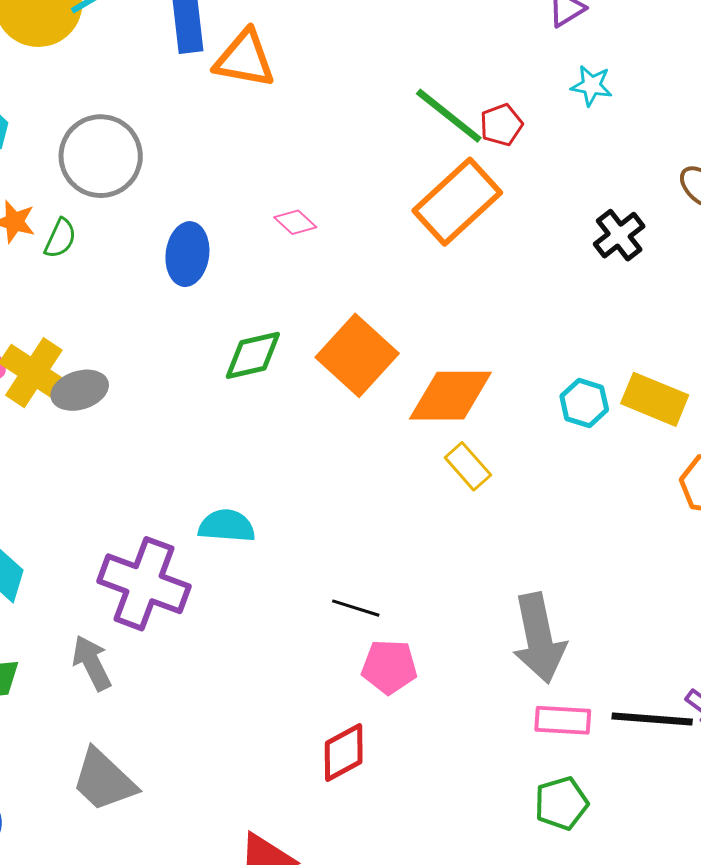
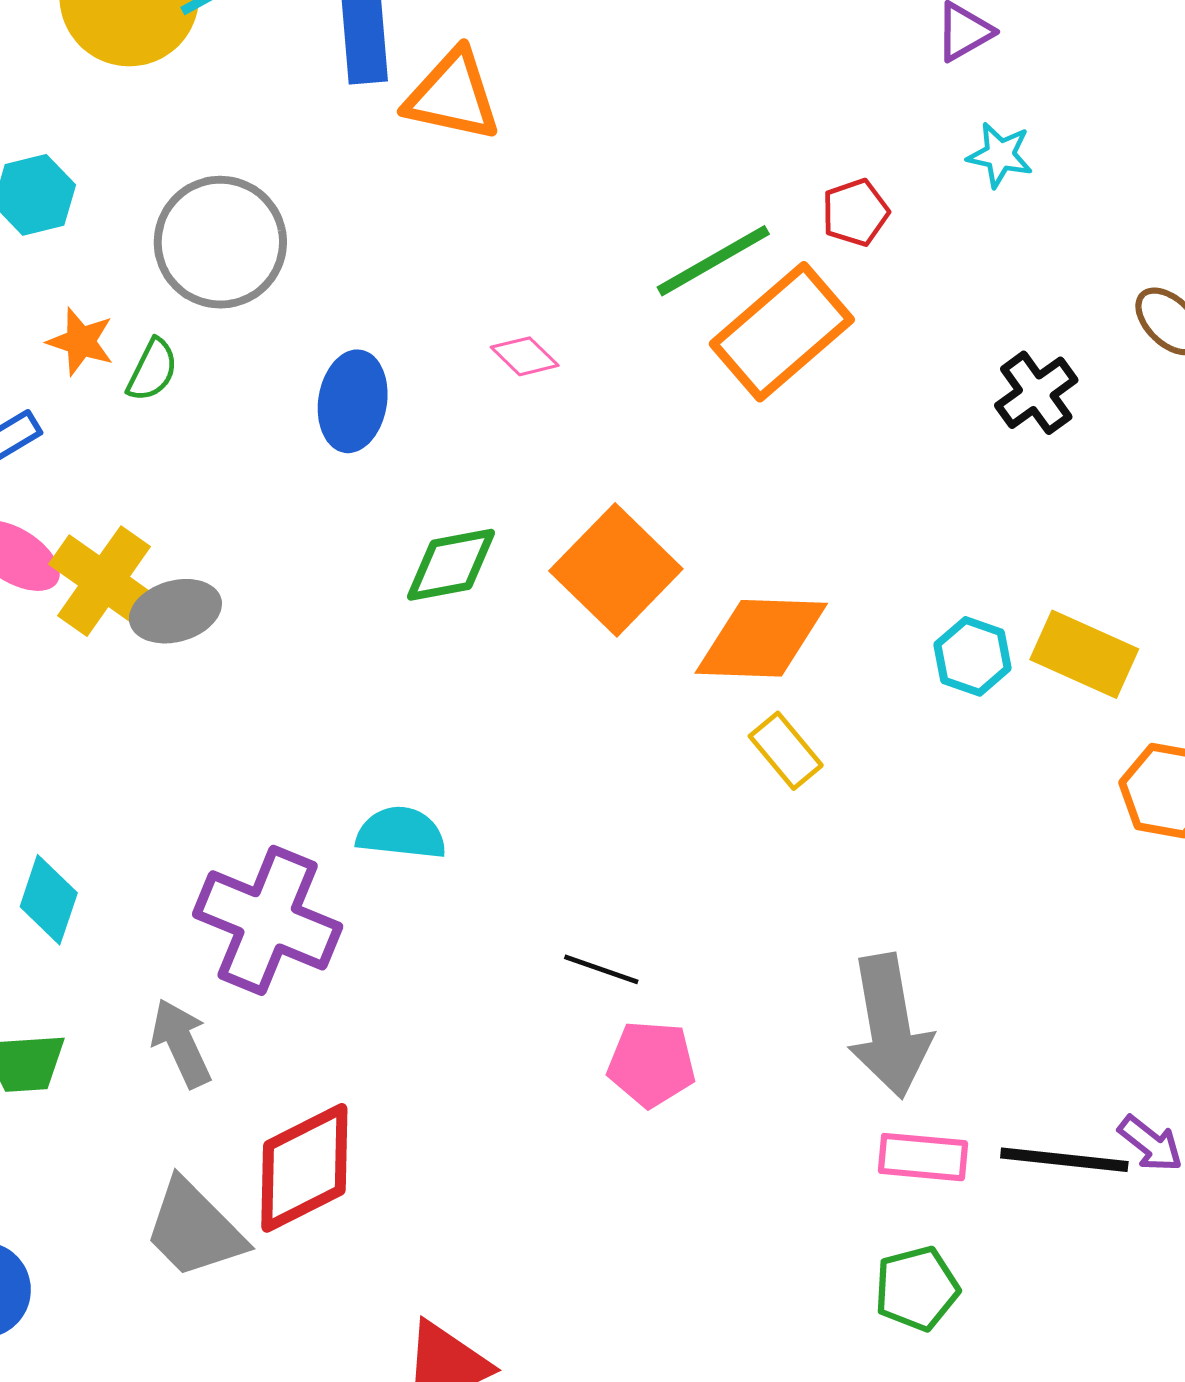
green line: (449, 116) -> (713, 261), moved, turned -70
red diamond: (344, 753) -> (304, 1168), moved, size x1.4

